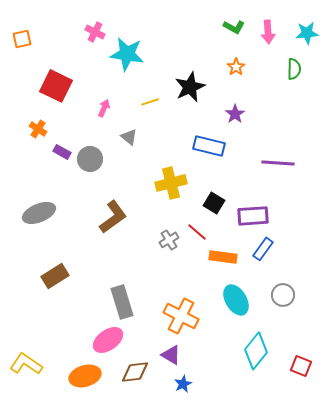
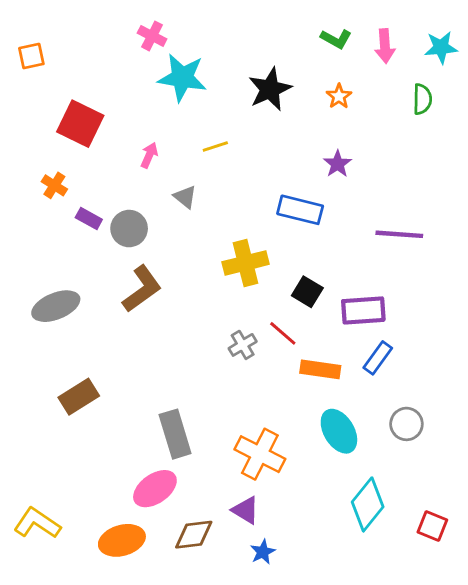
pink cross: (95, 32) -> (152, 36), moved
black star: (190, 87) -> (270, 89), moved
brown L-shape: (113, 217) -> (142, 289), moved

